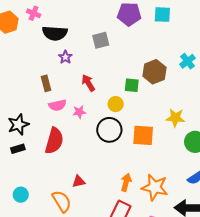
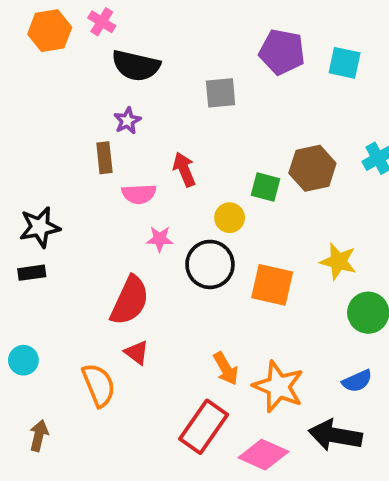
purple star: (65, 57) -> (127, 121), moved
pink semicircle: (57, 105) -> (139, 194), moved
pink star: (79, 112) -> (160, 239), moved
red semicircle: (54, 141) -> (130, 301), moved
red triangle: (79, 181) -> (137, 353), turned 40
orange arrow: (126, 182) -> (226, 369), turned 126

